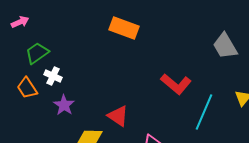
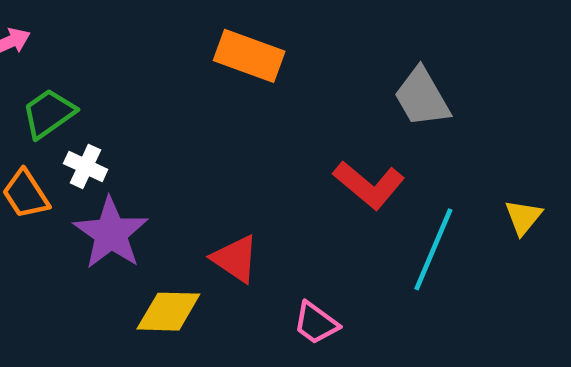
gray trapezoid: (225, 46) -> (422, 97), moved
purple star: (64, 105) -> (111, 233), size x1.5

